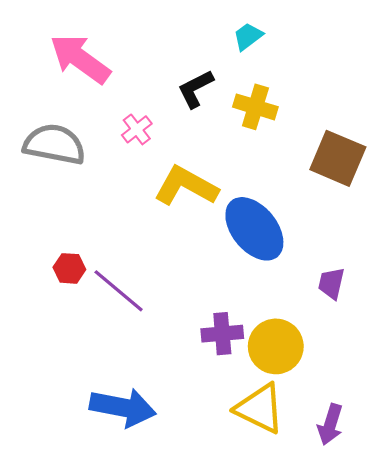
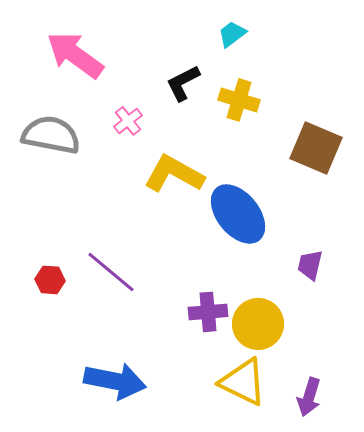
red hexagon: (69, 268) -> (50, 280), moved

